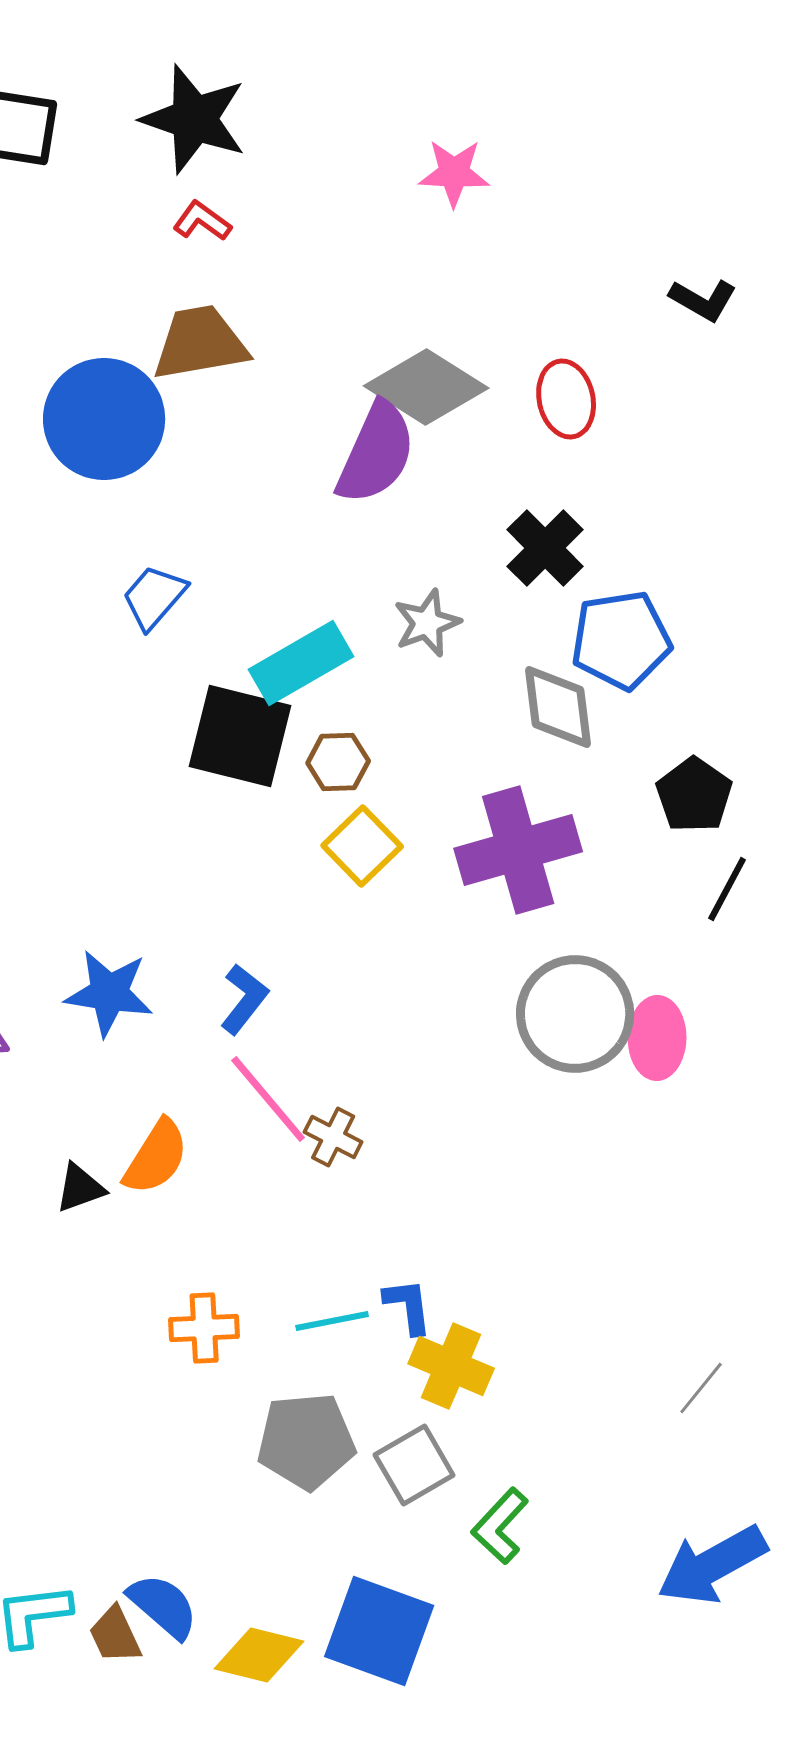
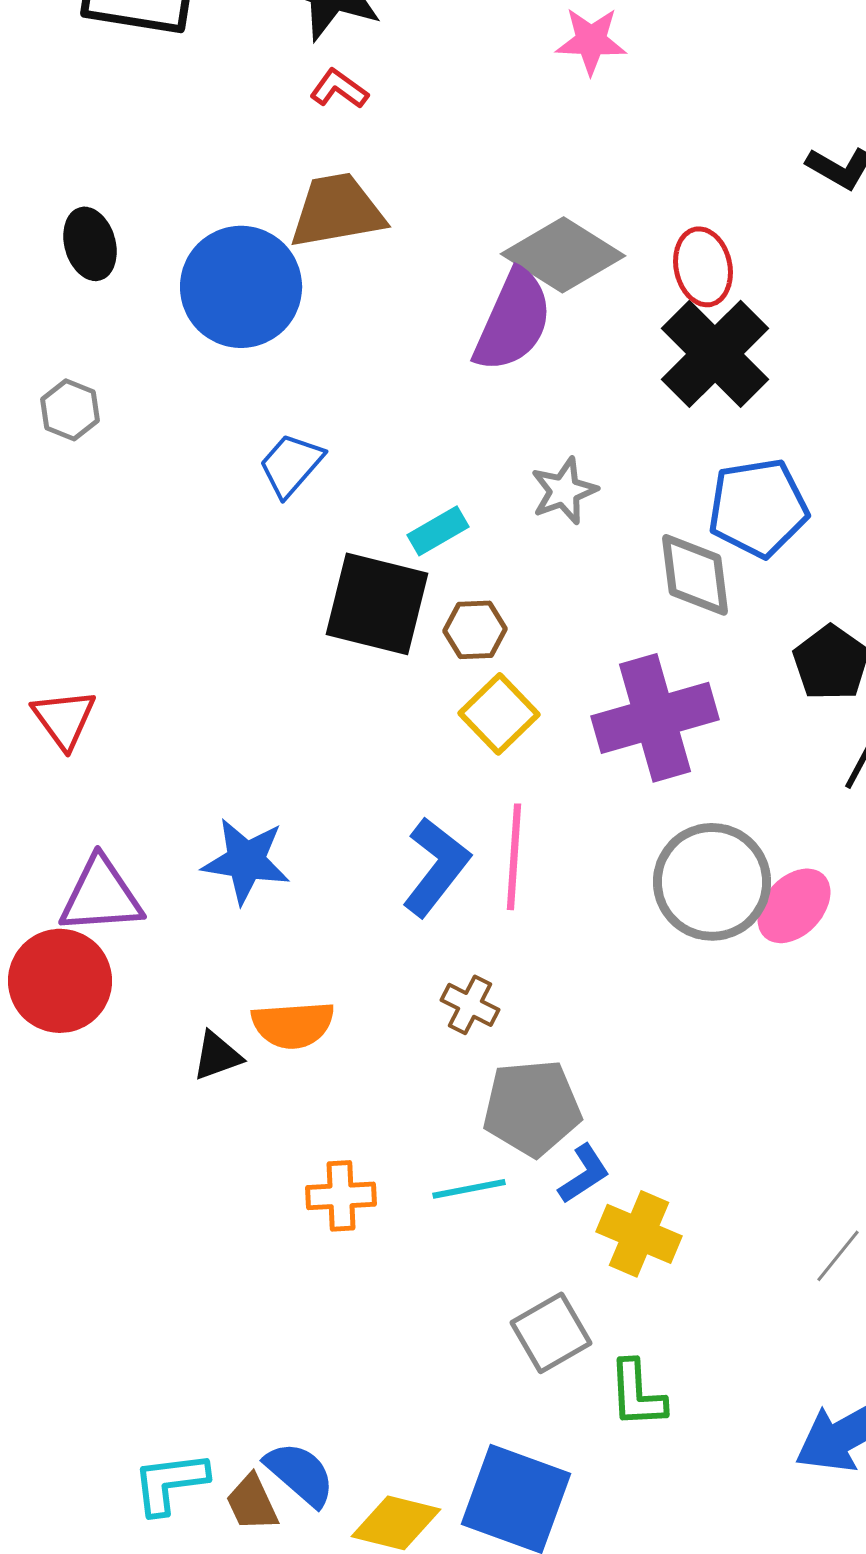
black cross: (545, 548) -> (715, 354), moved, size x1.4
cyan rectangle: (301, 663) -> (438, 531), size x0.6
blue L-shape: (244, 999) -> (436, 867), moved, size x1.4
pink ellipse: (657, 1038) -> (794, 906), turned 42
pink line: (268, 1099) -> (514, 857), moved, turned 44
orange semicircle: (156, 1157) -> (293, 1025), turned 54
blue L-shape: (408, 1306) -> (584, 1174), moved, turned 64
yellow cross: (451, 1366) -> (639, 1234), moved
gray pentagon: (306, 1441) -> (532, 1108), moved
green L-shape: (500, 1526) -> (637, 1394), turned -46

